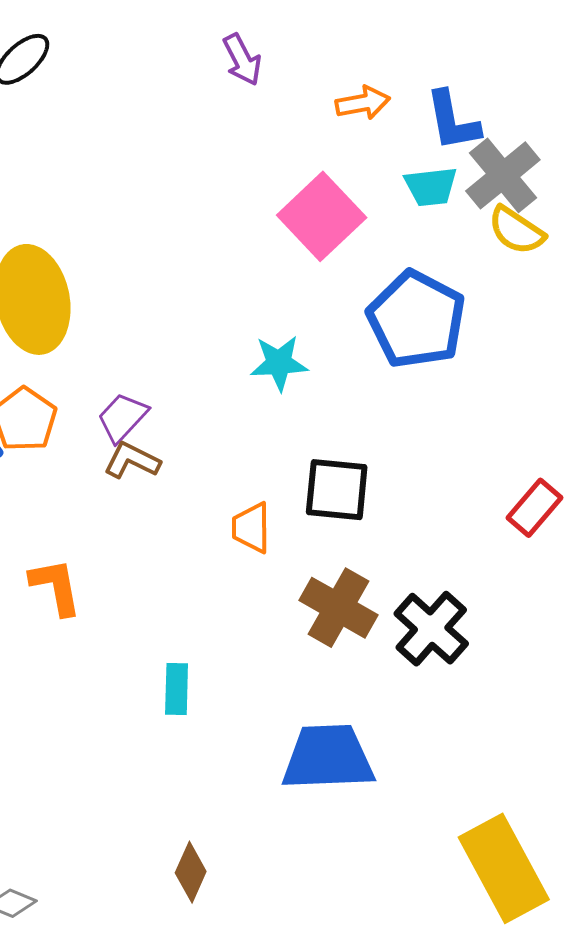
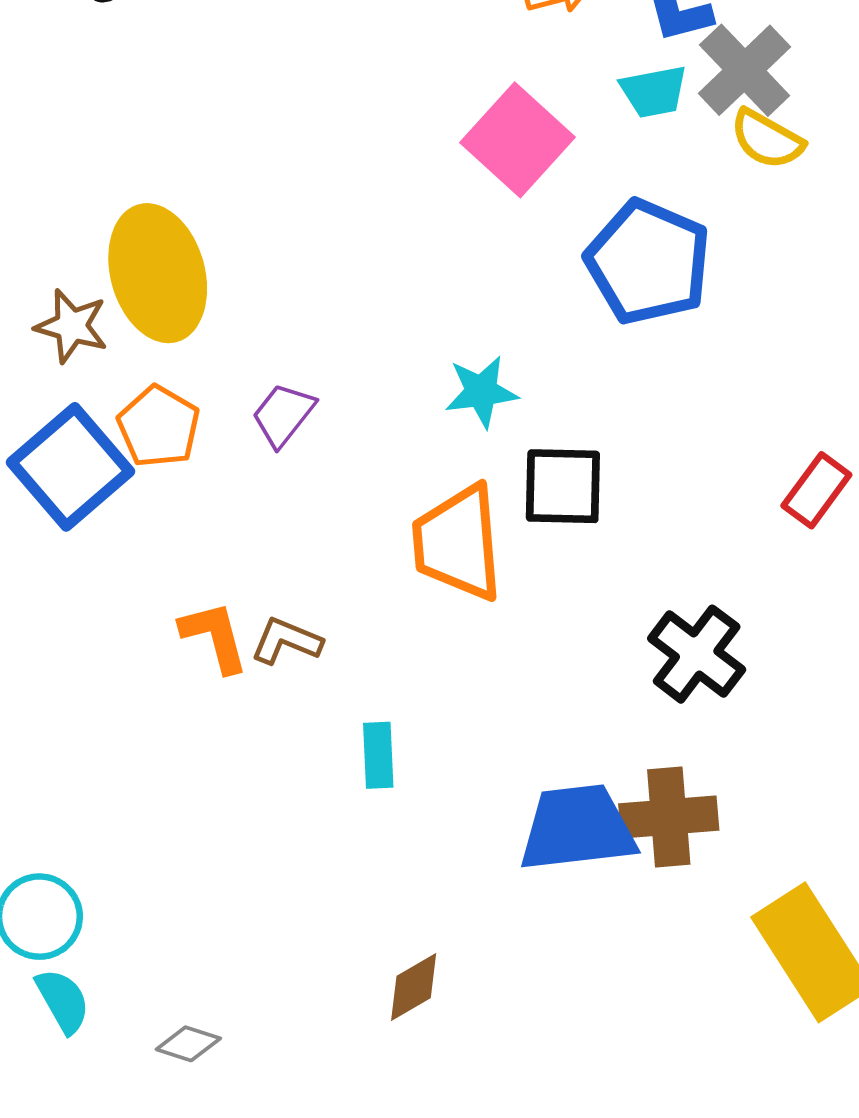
cyan star: (279, 363) -> (481, 392), moved
brown L-shape: (132, 460) -> (286, 641), moved
orange trapezoid: (251, 528) -> (458, 543), size x1.8
brown cross: (338, 608) -> (669, 817), moved, turned -30
brown diamond: (191, 872) -> (414, 987), turned 40

